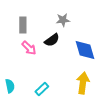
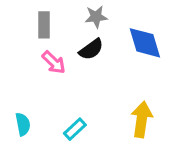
gray star: (63, 20) -> (96, 17), moved
blue diamond: (85, 50) -> (145, 43), moved

